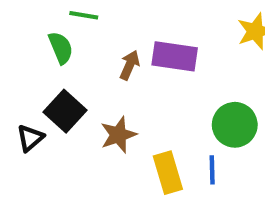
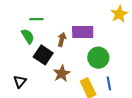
black square: (65, 111) -> (43, 55), moved
green circle: (235, 125) -> (98, 58), moved

